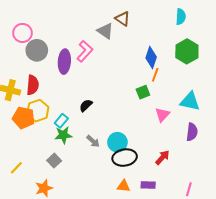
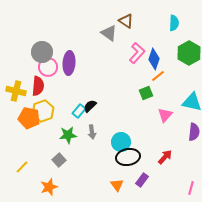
cyan semicircle: (181, 17) -> (174, 23), moved
pink circle: (23, 33) -> (48, 67), moved
pink L-shape: (85, 51) -> (137, 53), moved
orange line: (155, 75) -> (158, 76), turned 32
cyan rectangle: (61, 121) -> (79, 111), moved
gray arrow: (93, 141) -> (92, 132), moved, turned 40
purple rectangle: (148, 185) -> (142, 180), moved, turned -56
orange triangle: (124, 186) -> (117, 185), moved, turned 48

